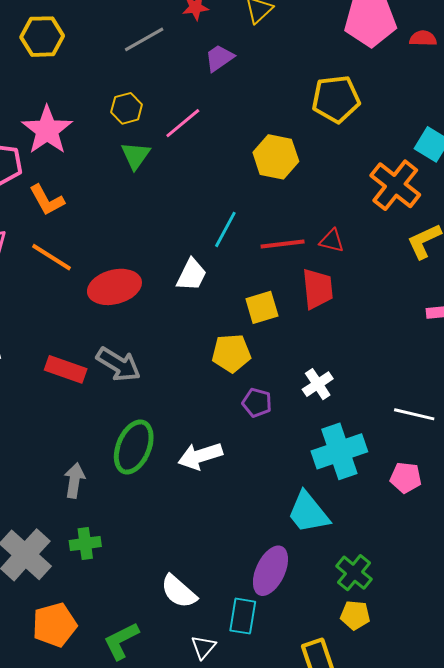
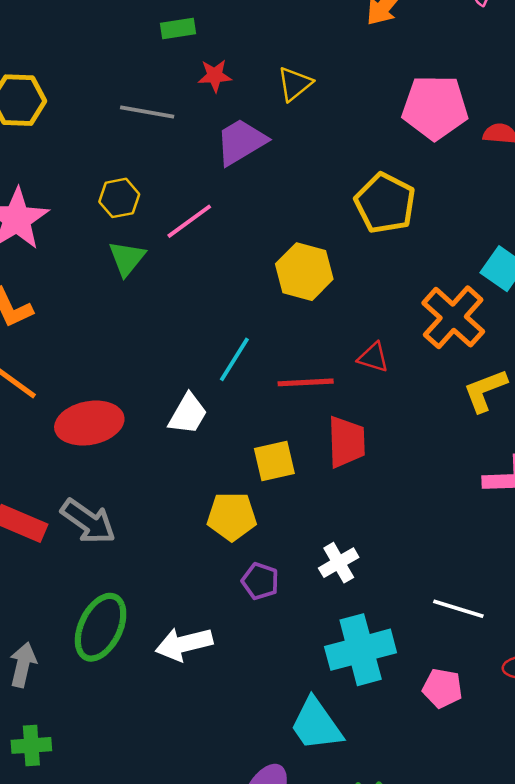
gray line: (144, 39) -> (147, 112), turned 36
purple trapezoid: (219, 58) -> (241, 142), size x1.4
yellow pentagon: (336, 99) -> (385, 203), turned 30
red triangle: (332, 241) -> (373, 357), moved

